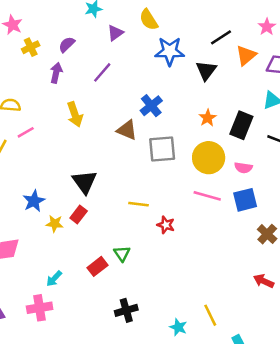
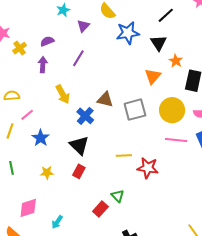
purple semicircle: (67, 44) -> (47, 41), turned 32
orange triangle: (246, 55) -> (153, 76), moved
blue cross: (151, 106) -> (85, 116), moved
orange star: (208, 118) -> (176, 61), moved
blue star: (34, 201) -> (41, 138), moved
yellow star: (55, 224) -> (47, 173), moved
red star: (166, 225) -> (148, 168), size x1.5
cyan arrow: (54, 279) -> (57, 222), moved

